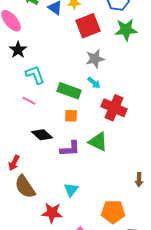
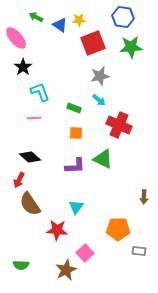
green rectangle: (69, 91) -> (74, 108), size x0.6
pink line: (29, 101) -> (34, 118), turned -32
black diamond: (42, 135) -> (30, 157), moved

